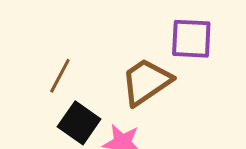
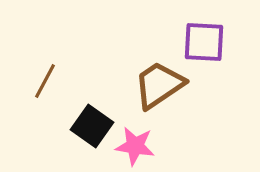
brown line: (60, 76) -> (45, 81), moved

